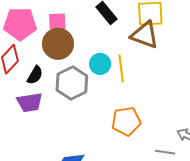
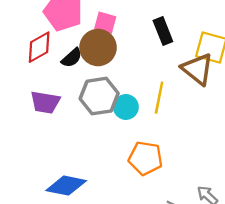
cyan circle: (100, 64) -> (126, 107), moved
black semicircle: (35, 75) -> (72, 58), moved

